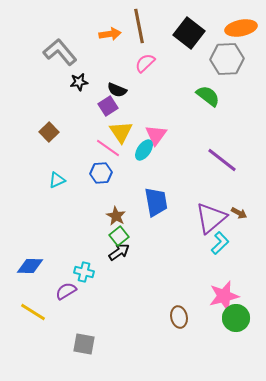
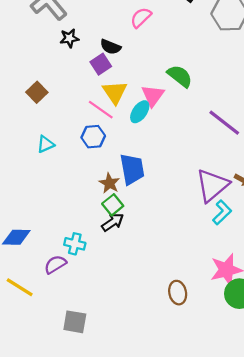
green semicircle: (208, 96) -> (180, 76), moved
blue trapezoid: (156, 202) -> (132, 169), moved

